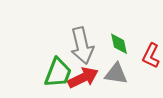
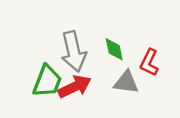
gray triangle: (116, 74) -> (126, 82), moved

